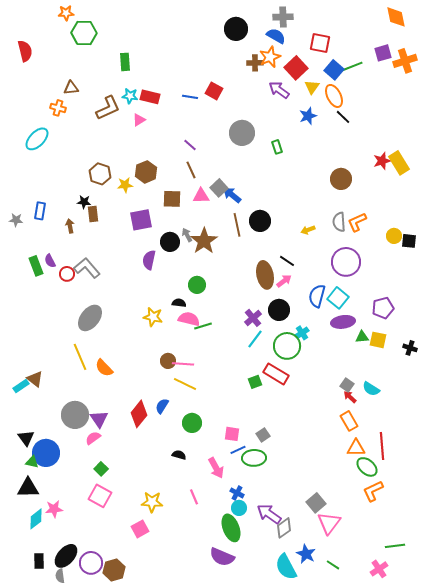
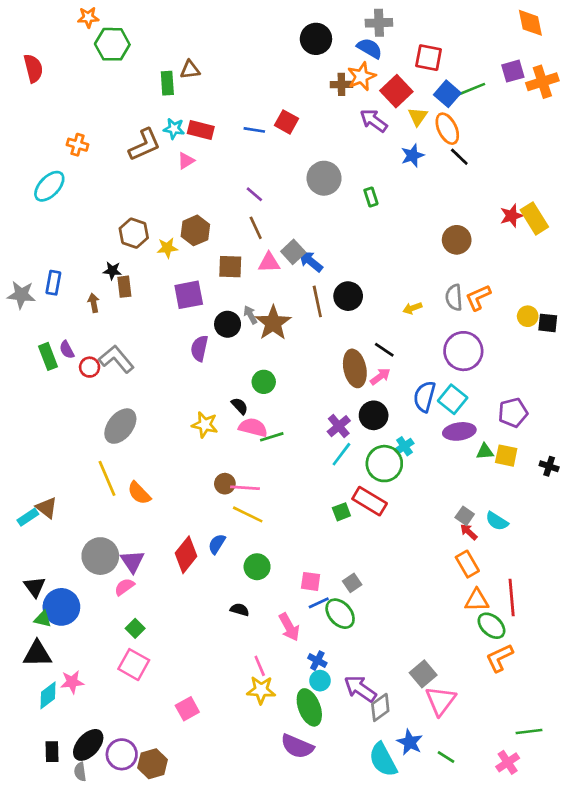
brown triangle: (71, 88) -> (190, 70), moved
gray star: (16, 220) -> (21, 295), size x1.5
black semicircle: (179, 303) -> (240, 406), turned 40
green ellipse: (254, 458) -> (340, 614), turned 50
yellow star: (152, 502) -> (261, 690), moved

